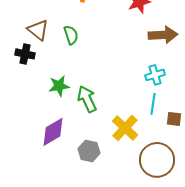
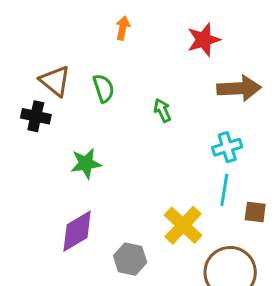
green arrow: (87, 99) -> (162, 110), moved, size x0.6

